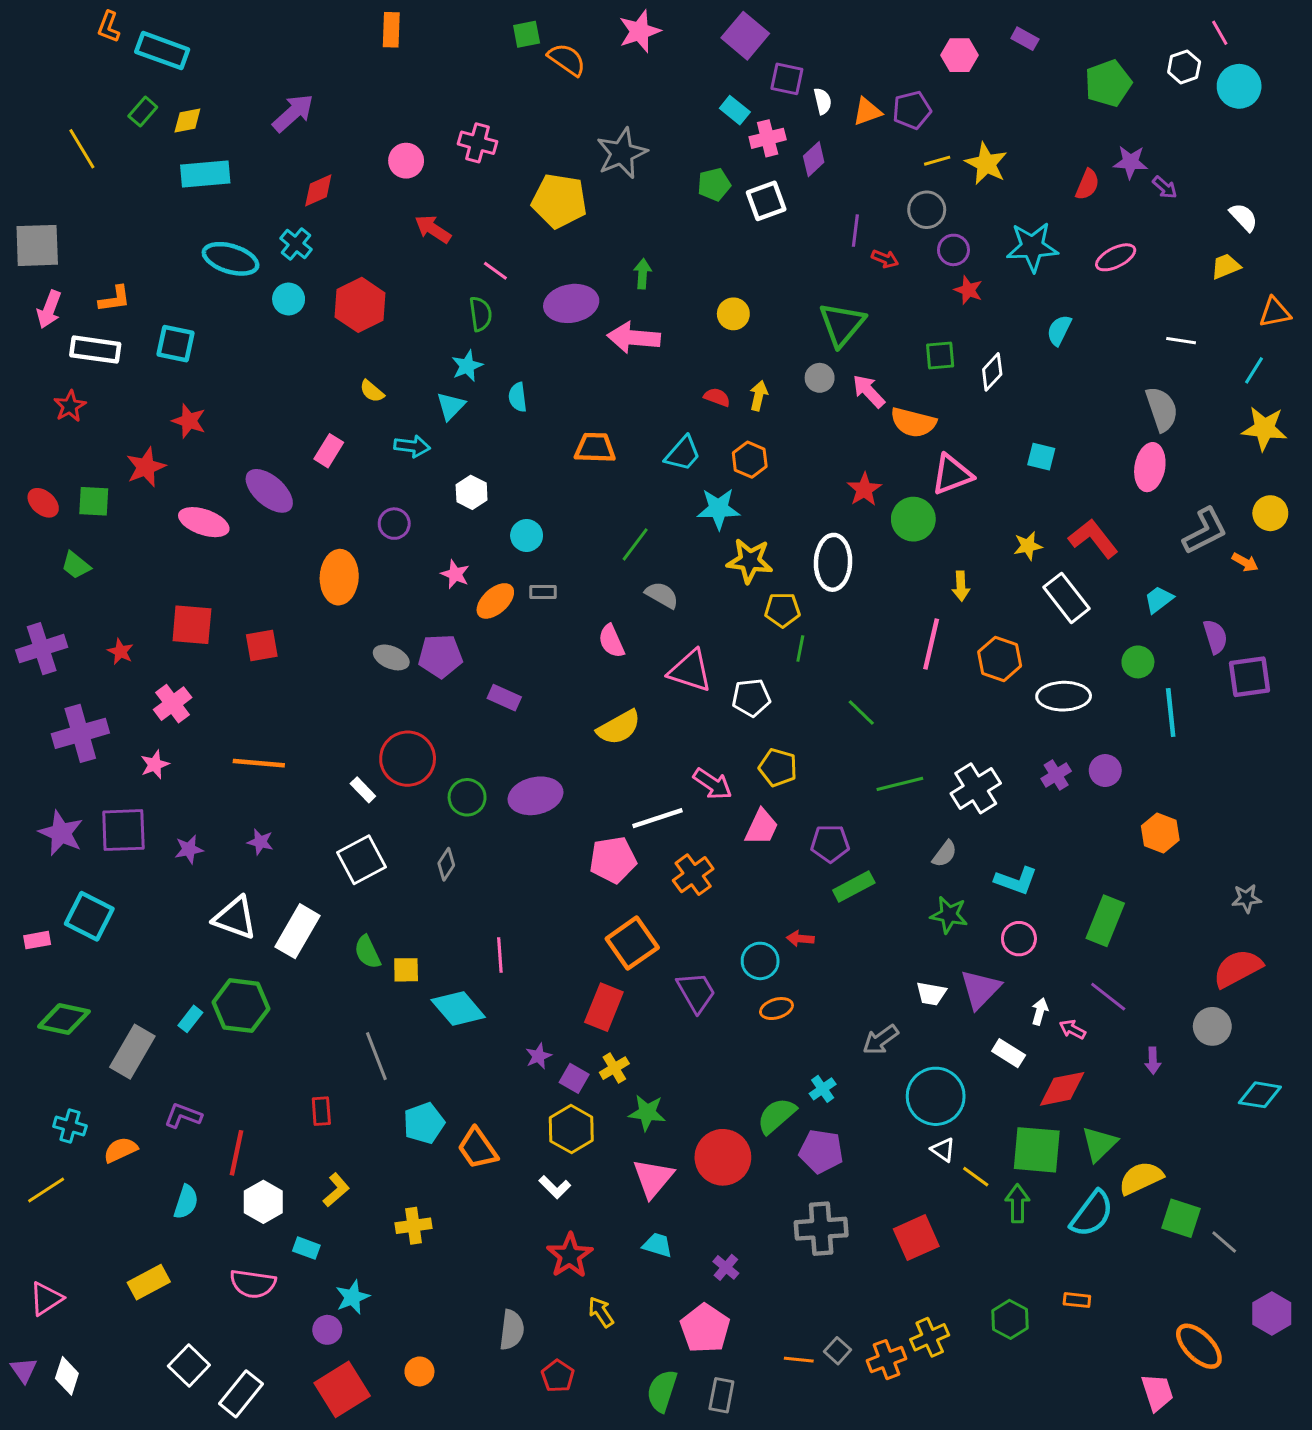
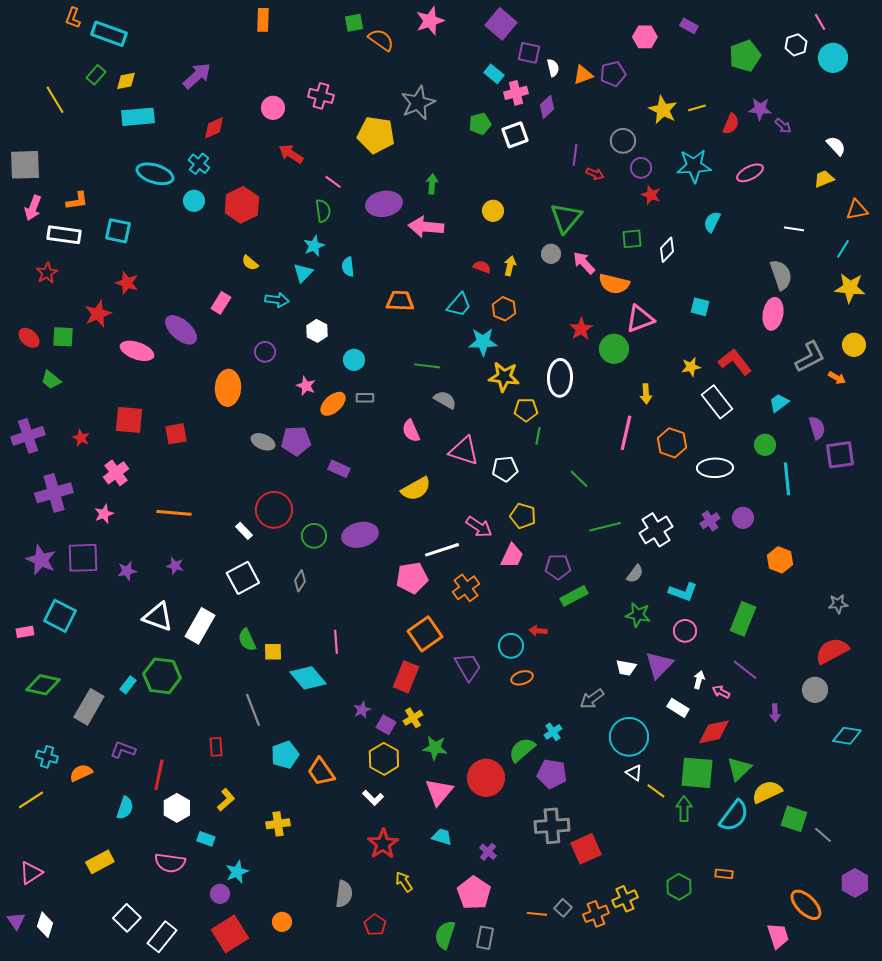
yellow line: (937, 161) -> (697, 108), moved
green line: (635, 544) -> (427, 366), turned 60
red square: (916, 1238) -> (586, 849), moved

